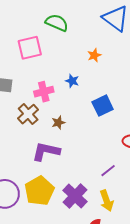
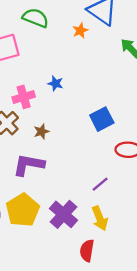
orange star: (94, 55) -> (80, 31), moved
blue square: (103, 106) -> (102, 119), moved

